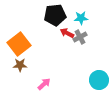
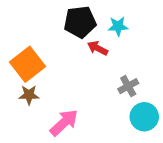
gray cross: (80, 37) -> (128, 86), moved
pink arrow: (44, 84) -> (64, 123), size x1.5

